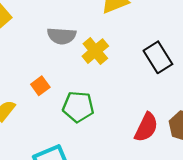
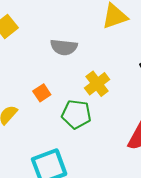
yellow cross: (95, 51) -> (97, 84), moved

